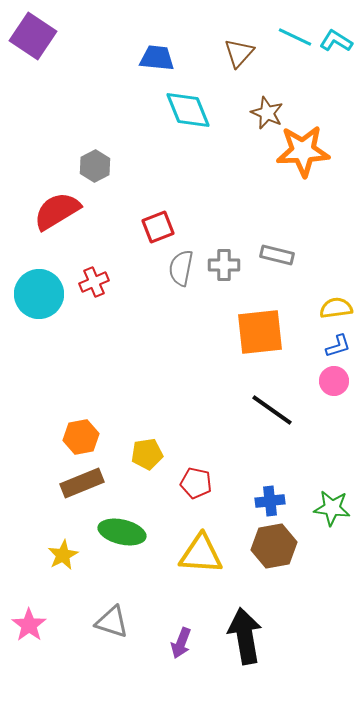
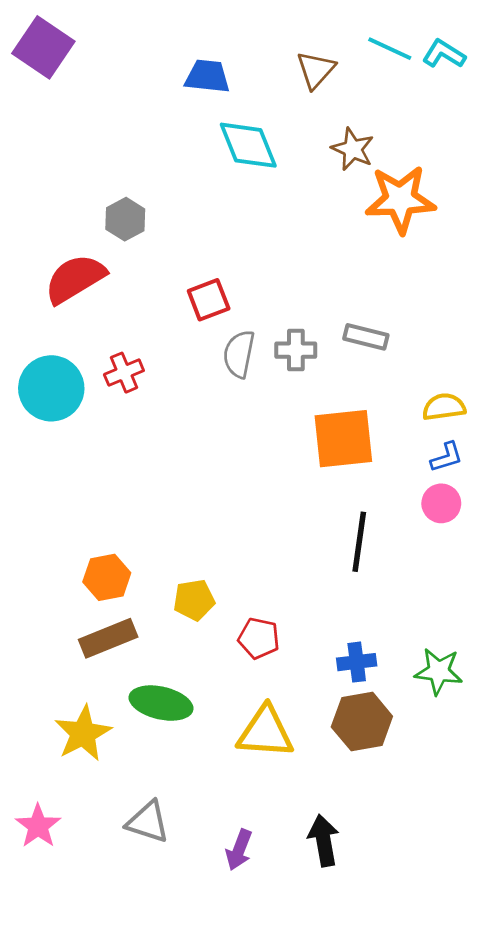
black line: (272, 410) -> (359, 542), turned 63
yellow star: (63, 555) -> (83, 733), size x1.4
black arrow: (245, 636) -> (324, 841), size x0.7

